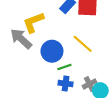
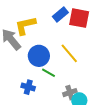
green line: (64, 67) -> (48, 73), turned 40
blue cross: (66, 84) -> (28, 87), moved

